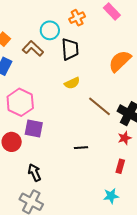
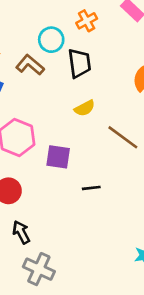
purple square: (34, 129) -> (58, 157), moved
black line: (81, 148) -> (91, 188), moved
black arrow: (34, 173) -> (21, 232), moved

